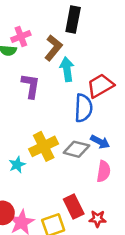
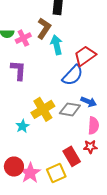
pink cross: (21, 36) -> (23, 38), moved
purple L-shape: (31, 86) -> (18, 70), moved
blue semicircle: (83, 108) -> (73, 75), turned 45
red star: (98, 219) -> (90, 147), moved

